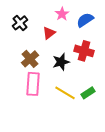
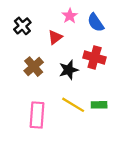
blue semicircle: (85, 20) -> (96, 23), turned -90
pink rectangle: (33, 84) -> (37, 115), moved
green rectangle: (88, 93) -> (99, 105), turned 32

